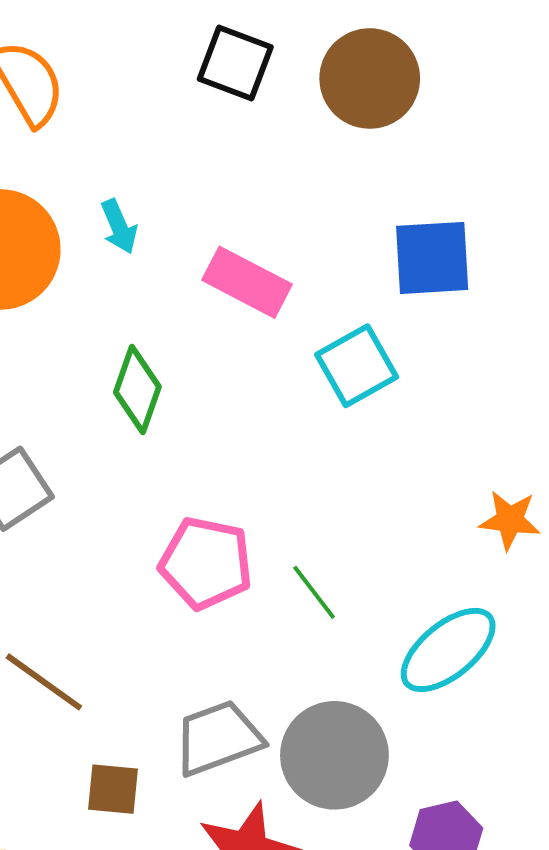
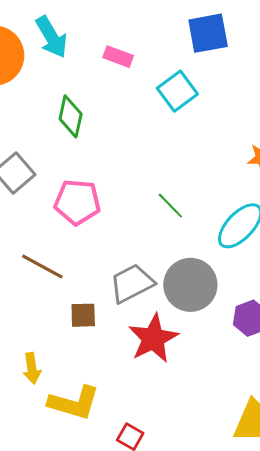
cyan arrow: (119, 227) -> (51, 37), size x1.6
pink rectangle: (247, 282) -> (118, 57), size x0.7
pink pentagon: (206, 563) -> (77, 202), moved

